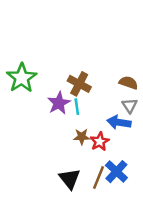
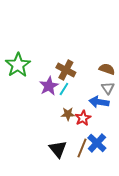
cyan line: (77, 107) -> (64, 89), turned 40

